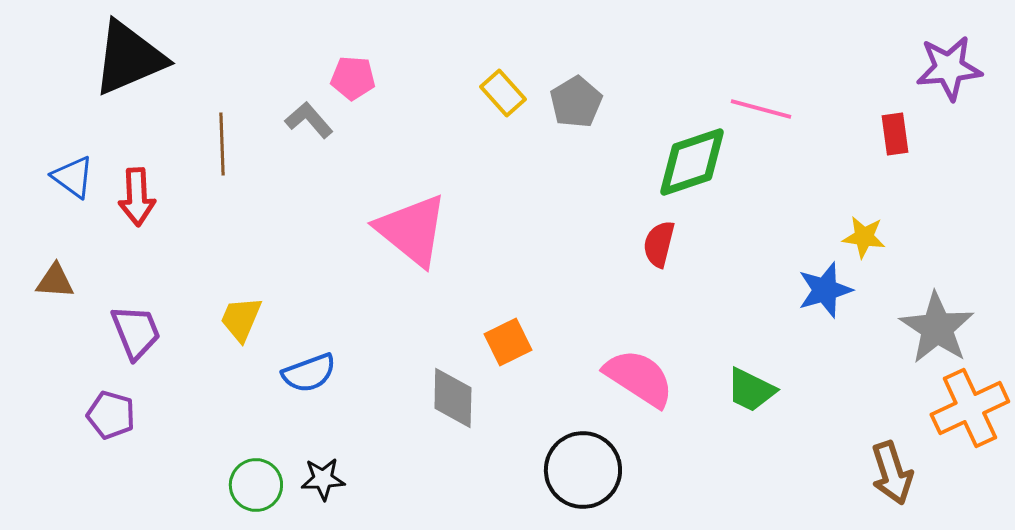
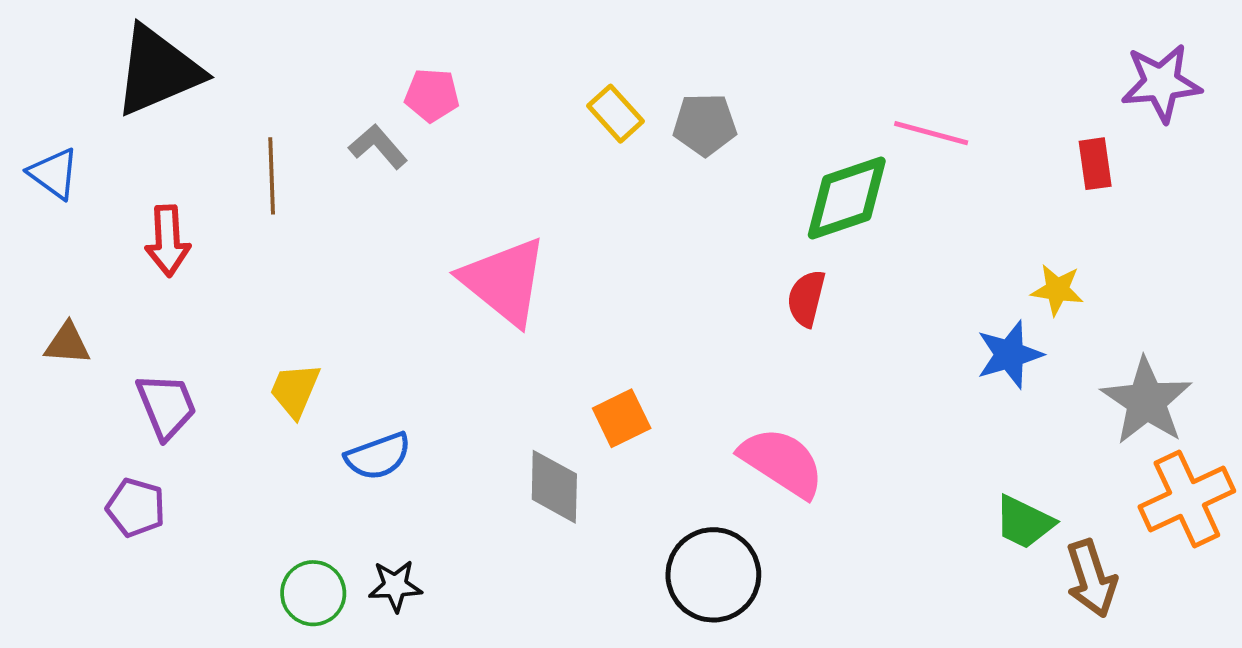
gray pentagon: (576, 102) -> (705, 125), turned 30
blue triangle: (73, 177) -> (54, 173), moved
green trapezoid: (751, 390) -> (1024, 522), moved

